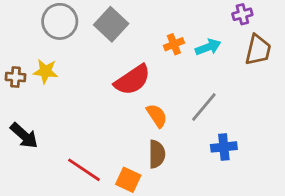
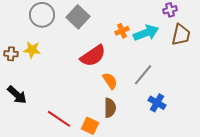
cyan arrow: (208, 47) -> (146, 33), size x1.4
blue cross: (224, 147) -> (157, 103), turned 36

